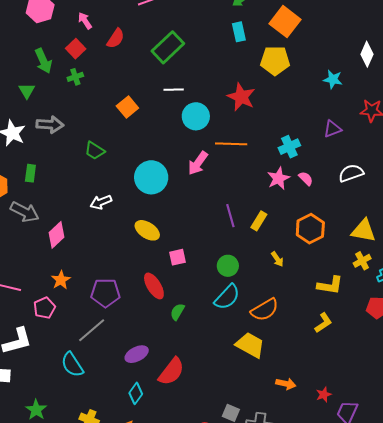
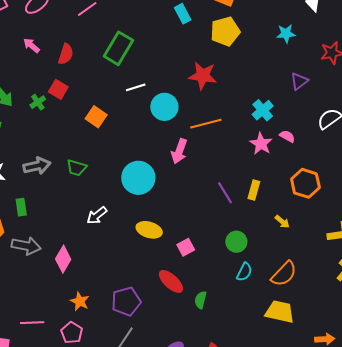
red square: (76, 49) -> (58, 89), moved
gray arrow: (50, 125) -> (37, 166), moved
cyan semicircle: (227, 297) -> (244, 272), size x0.7

